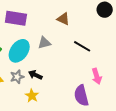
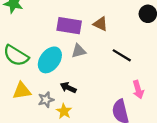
purple rectangle: (16, 18) -> (69, 26), moved
gray star: (17, 77) -> (46, 100), moved

